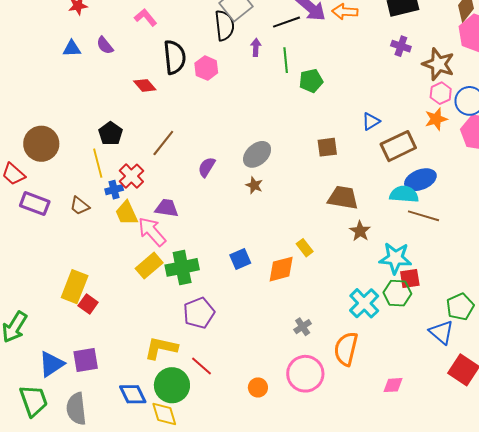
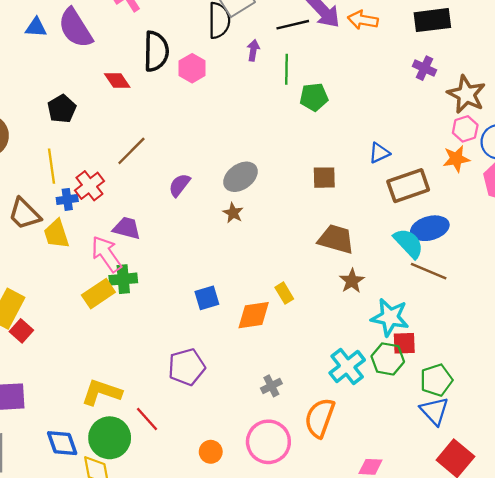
purple semicircle: (105, 45) -> (75, 28), size x1.8
black pentagon: (111, 134) -> (62, 109), moved
cyan semicircle: (404, 194) -> (409, 243), turned 36
brown trapezoid: (80, 206) -> (24, 214), size x1.4
yellow trapezoid: (126, 213) -> (56, 234), moved
green cross: (182, 267) -> (123, 279), moved, size x0.7
green pentagon: (460, 307) -> (436, 380), moved
purple pentagon: (199, 313) -> (187, 367), moved

